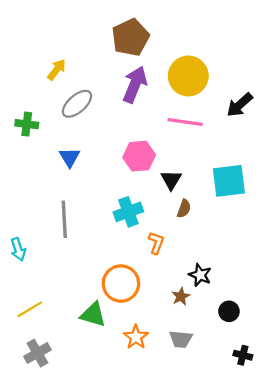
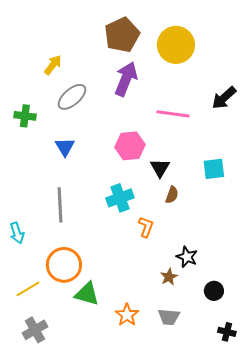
yellow circle: (188, 76) -> (176, 45), moved
cyan square: (229, 181) -> (214, 169), size x0.7
orange circle: (121, 284) -> (64, 265), moved

